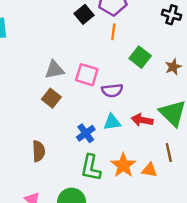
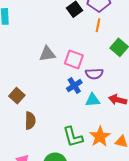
brown square: (51, 98) -> (17, 96), moved
blue cross: (86, 133) -> (74, 86), moved
green L-shape: (91, 168) -> (73, 137), turned -30

